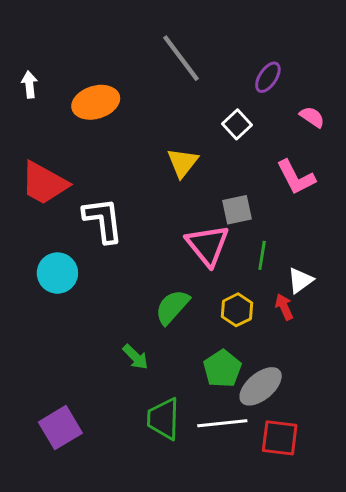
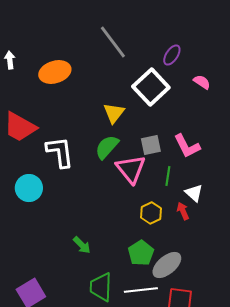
white square: (237, 124) -> (151, 87), size x1.8
pink L-shape: (296, 177) -> (187, 146), moved
white triangle: (300, 280) -> (194, 193), turned -42
green semicircle: (172, 307) -> (107, 147), moved

